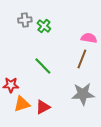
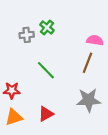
gray cross: (25, 20) -> (27, 35), moved
orange triangle: (22, 104) -> (14, 117), moved

